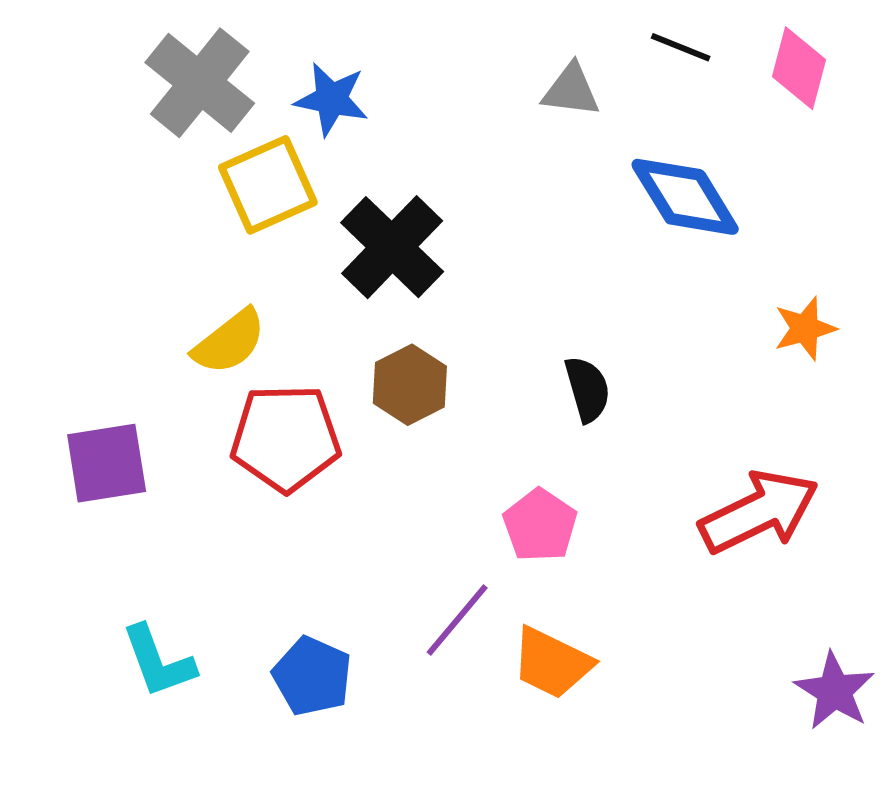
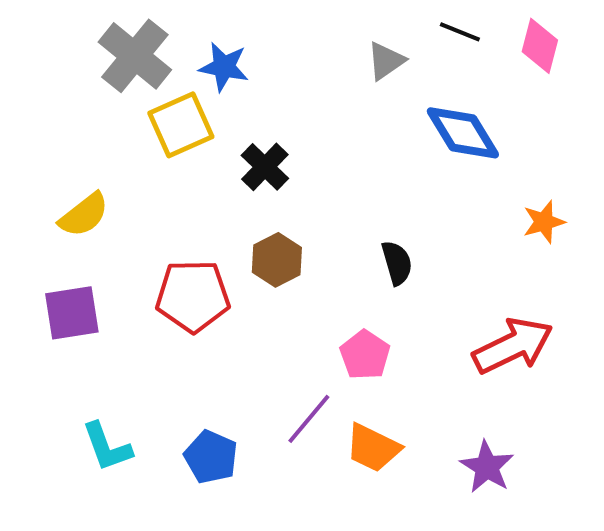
gray triangle: (571, 90) -> (386, 61), turned -42
black cross: (392, 247) -> (265, 167), size x0.7
yellow semicircle: (229, 342) -> (84, 215), moved
purple star: (834, 691) -> (487, 467), moved

